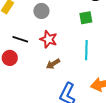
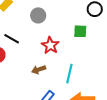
red star: (49, 39) -> (50, 45), moved
cyan line: (86, 50) -> (69, 74), moved

